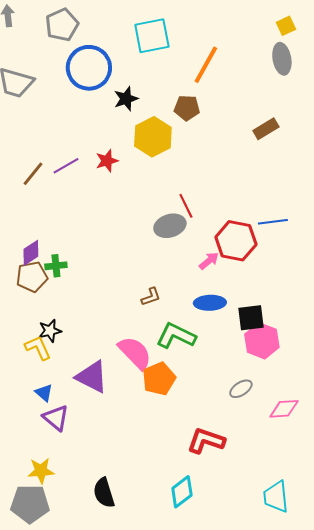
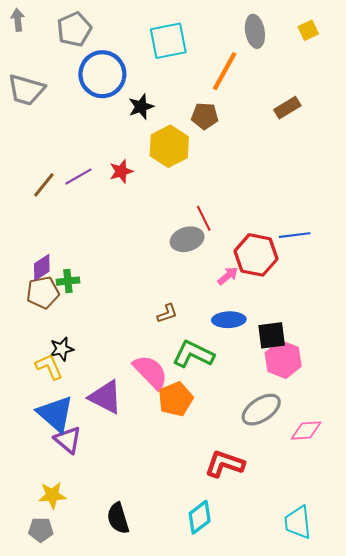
gray ellipse: (282, 59) -> (255, 31), moved
brown rectangle: (266, 129) -> (287, 108), moved
gray ellipse: (241, 389) -> (261, 410), size x1.6
blue triangle: (44, 393) -> (55, 414), size x2.0
gray pentagon: (30, 504) -> (41, 530), size x0.6

